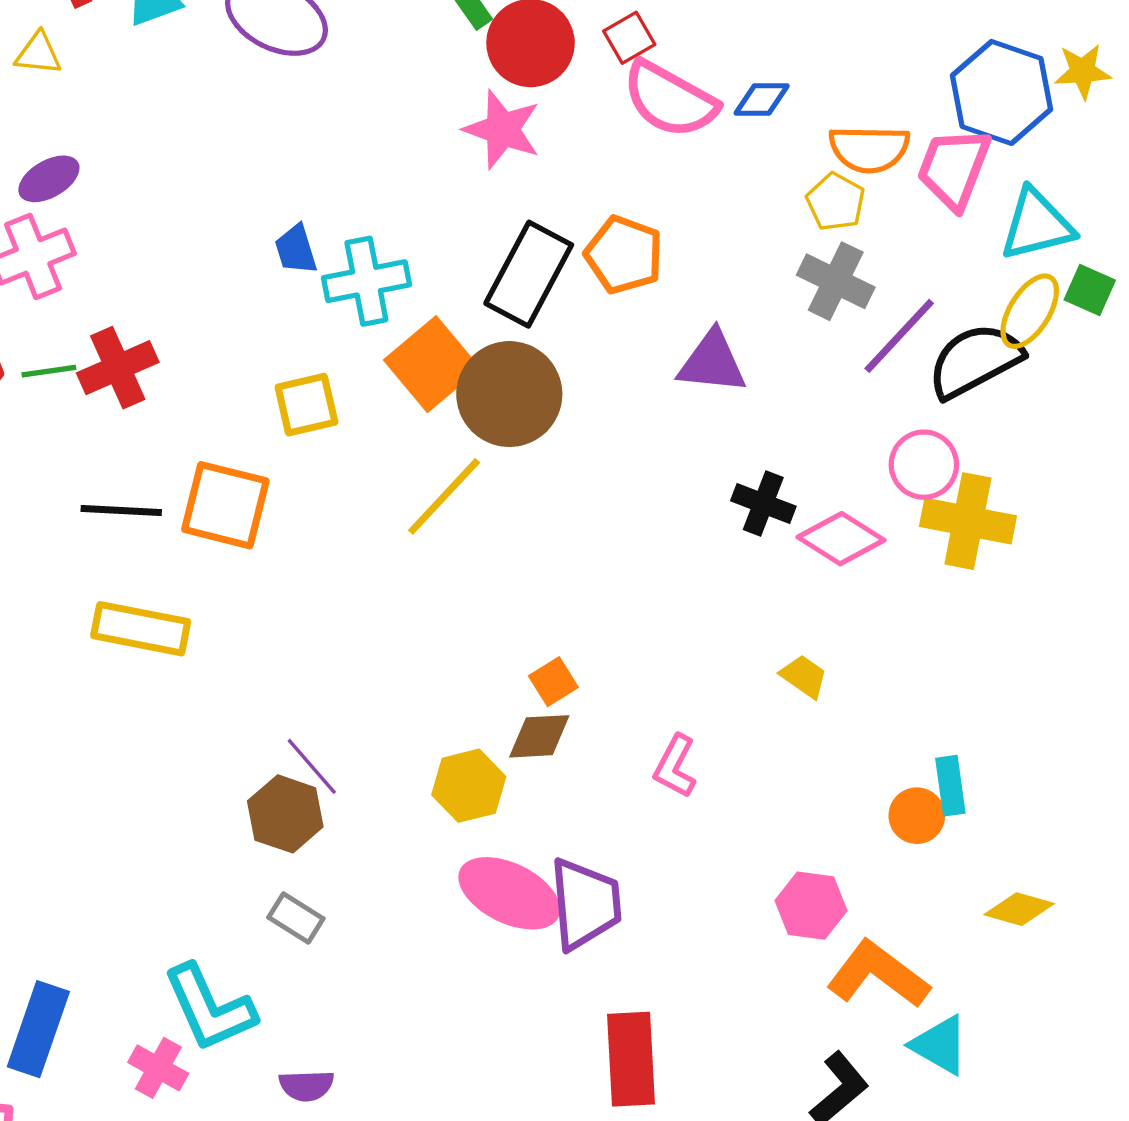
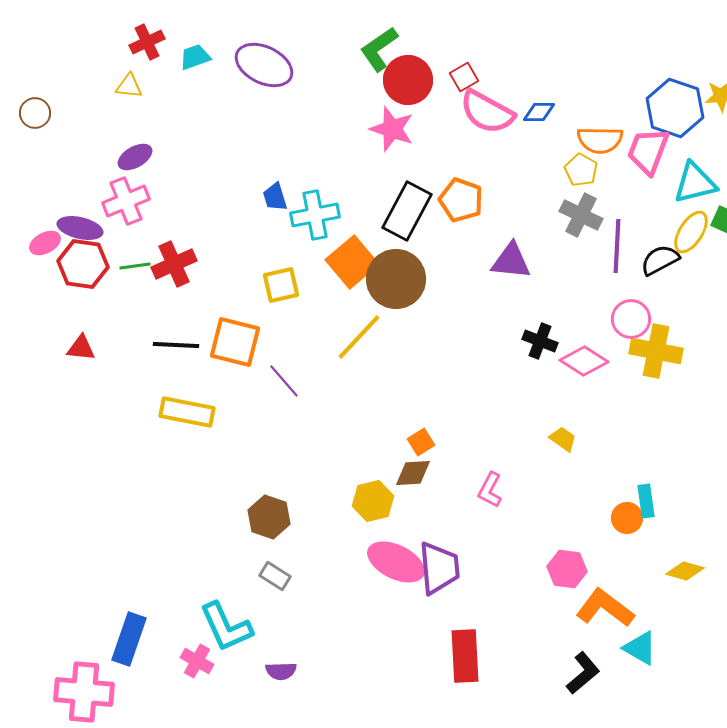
purple line: (899, 336) -> (617, 246), turned -40
black semicircle: (975, 361) -> (660, 260), size x0.7
purple line: (312, 766) -> (284, 381), moved

